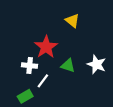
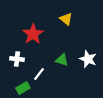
red star: (46, 47) -> (33, 34), moved
white cross: (30, 66) -> (17, 59), moved

